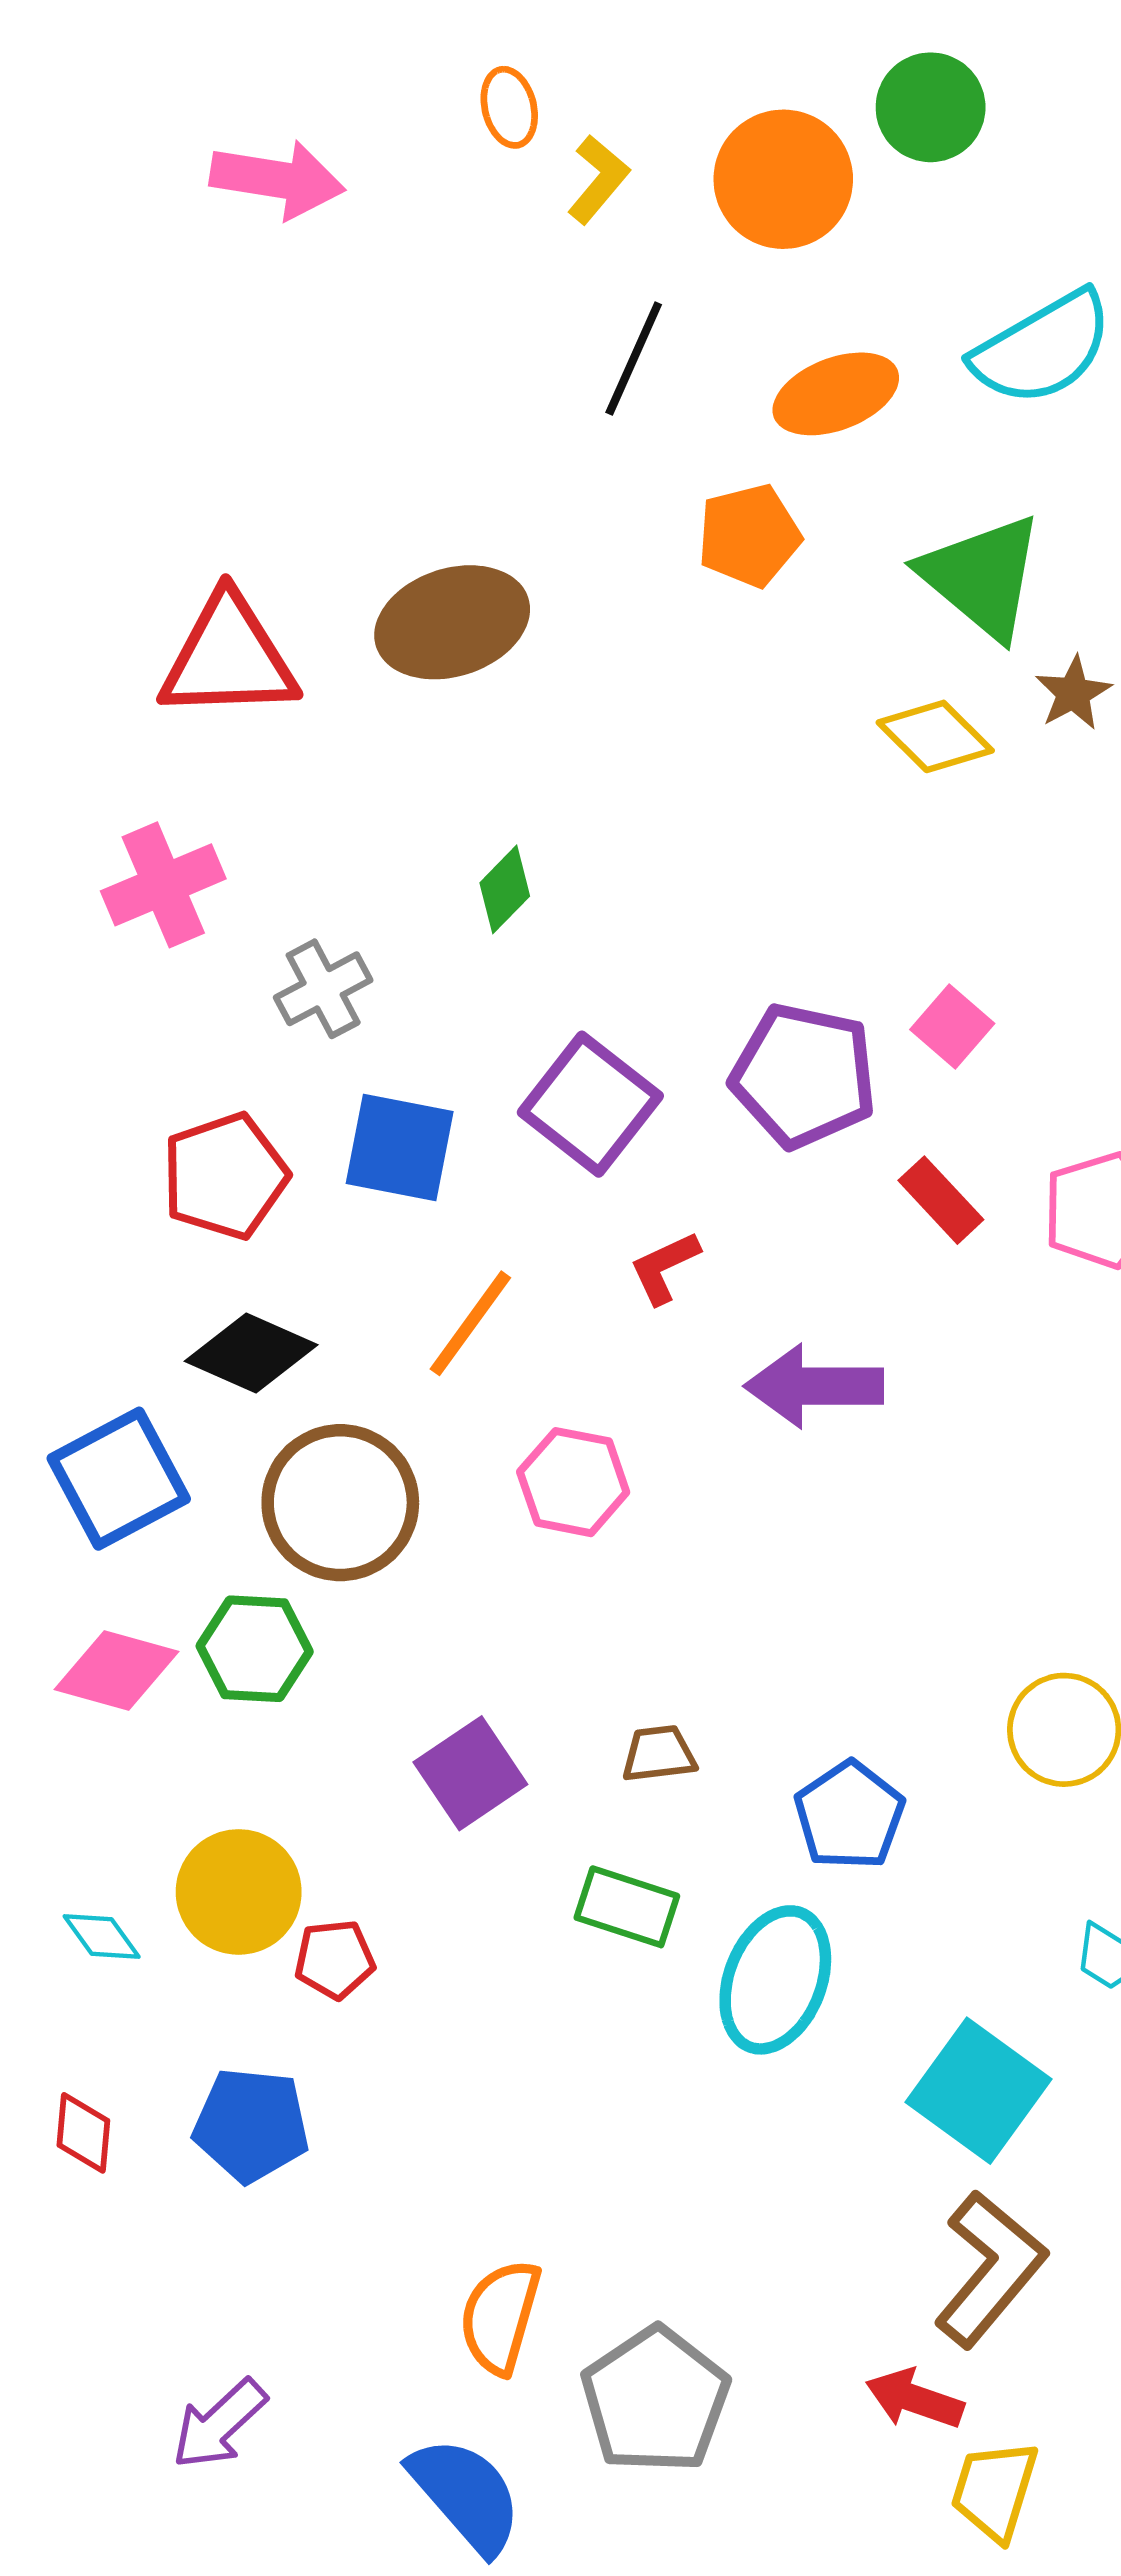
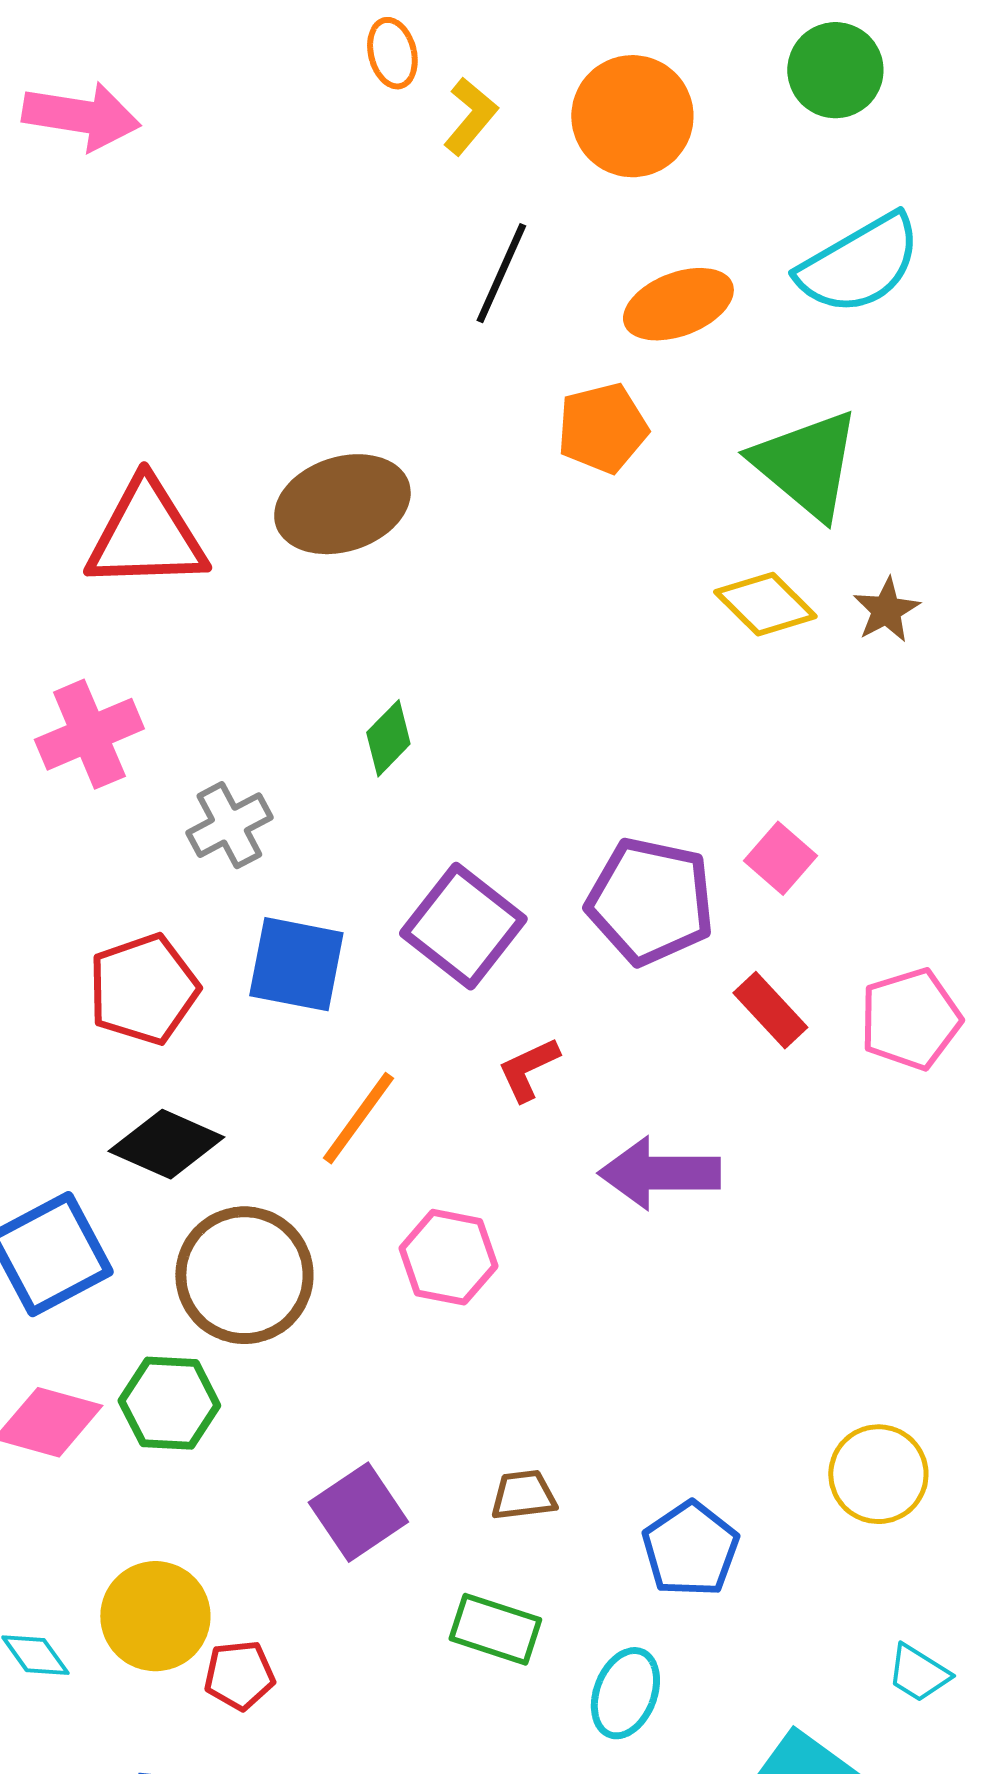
green circle: (931, 107) -> (835, 70), moved
pink arrow: (277, 179) -> (81, 116), moved
brown star: (1073, 693) -> (886, 610), moved
cyan ellipse: (775, 1980) -> (625, 1693), size x0.7

